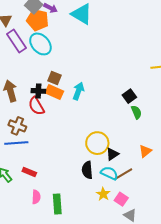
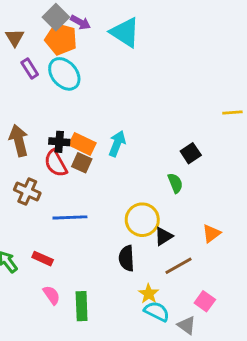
purple rectangle: (16, 41) -> (30, 68), size x0.6
brown square: (54, 78) -> (82, 163), moved
green semicircle: (136, 112) -> (175, 183), moved
blue line: (16, 143) -> (70, 217), moved
cyan semicircle: (109, 173) -> (157, 311), moved
pink semicircle: (36, 197) -> (52, 295), turned -40
pink square: (121, 199) -> (205, 301), moved

